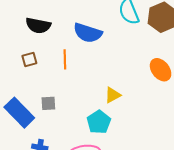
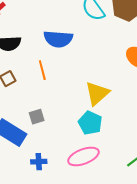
yellow triangle: (113, 95) -> (97, 93), size x1.5

